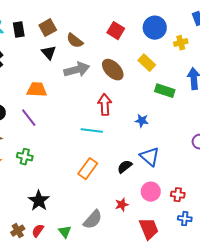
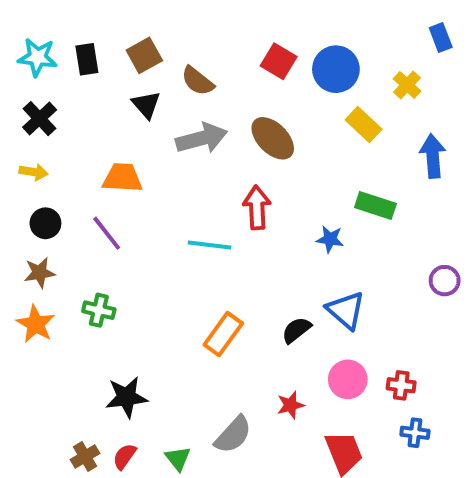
blue circle: (155, 28) -> (336, 69), moved
yellow cross: (181, 43) -> (407, 85), turned -32
yellow rectangle: (147, 63) -> (364, 124), moved
green rectangle: (165, 91) -> (375, 206), moved
cyan line: (92, 131) -> (209, 245), moved
black star: (39, 201) -> (126, 397), turned 30

